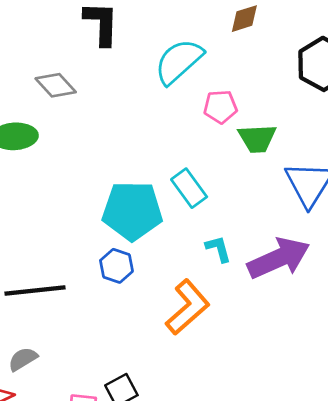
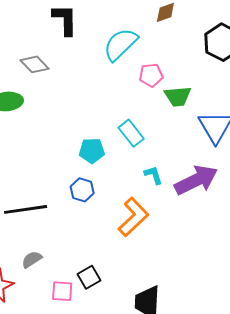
cyan pentagon: (132, 211) -> (92, 151), size x0.6
gray semicircle: (23, 359) -> (32, 259), moved

